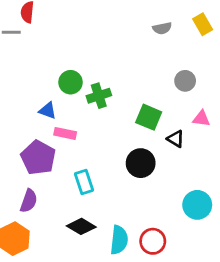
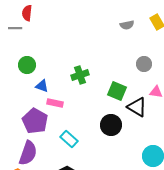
green circle: (71, 82) -> (27, 65), moved
black triangle: (176, 139) -> (137, 107), size x1.5
cyan rectangle: (84, 182) -> (69, 139), turned -30
purple semicircle: (29, 201) -> (28, 153), size x1.4

